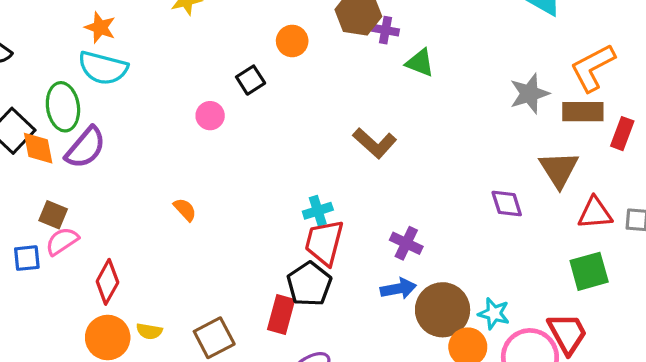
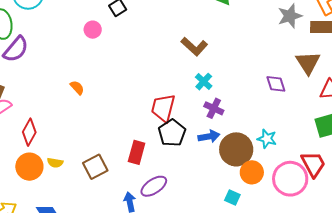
cyan cross: (318, 211) -> (204, 82), moved, turned -30
black pentagon: (309, 284) -> (172, 133), moved
cyan star: (494, 313) -> (267, 139), moved

